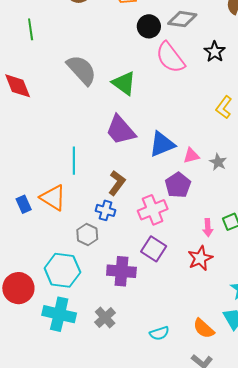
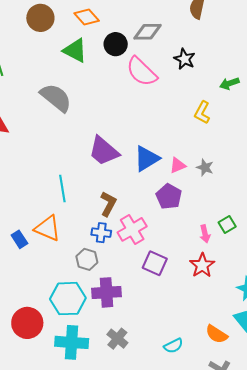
green triangle: (124, 83) -> (75, 50), moved
pink cross: (153, 210) -> (132, 229), moved
purple cross: (121, 271) -> (107, 292), moved

